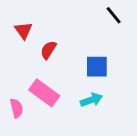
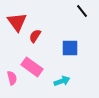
red triangle: (23, 31) -> (17, 22), size x1.5
cyan arrow: (91, 100) -> (62, 81), moved

